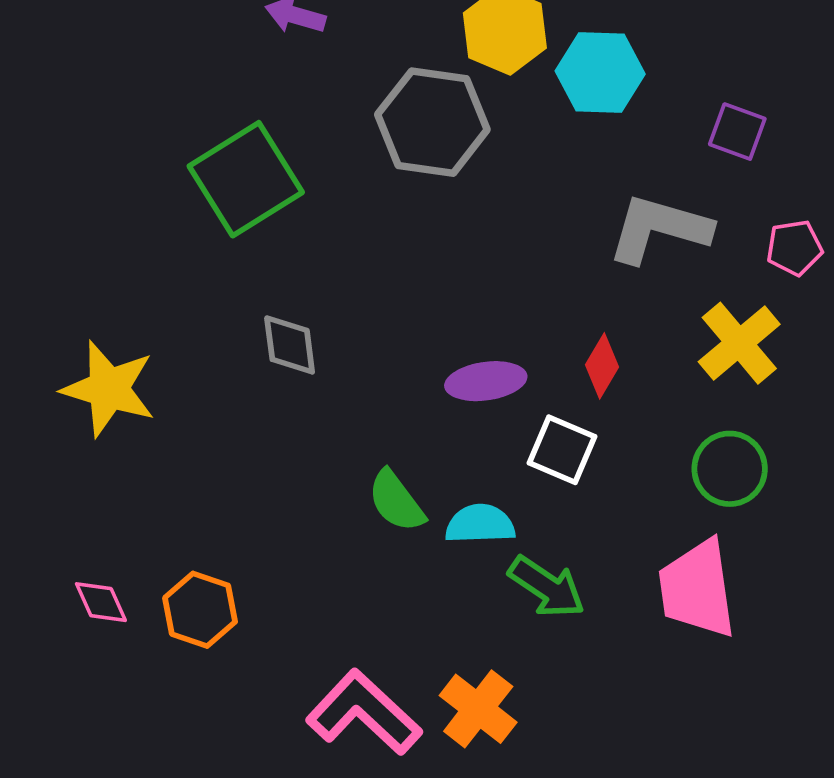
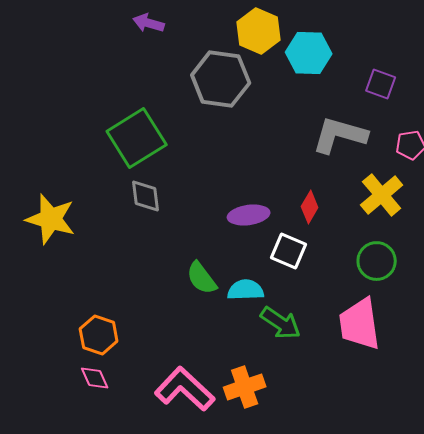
green square: (246, 179) -> (137, 138), moved
pink diamond: (101, 602) -> (95, 378), moved
orange cross: (478, 709) -> (245, 387), turned 33

